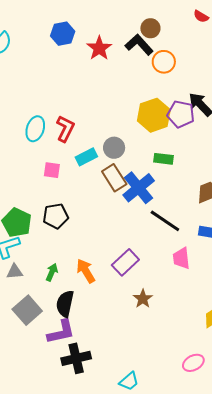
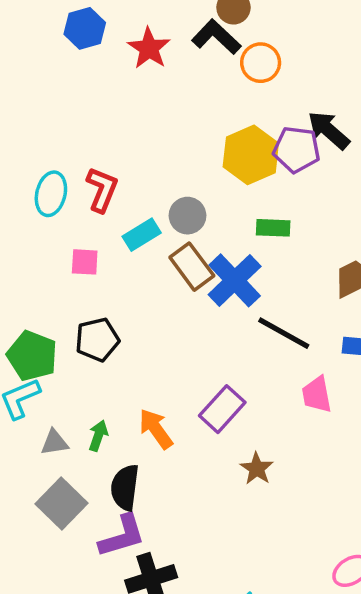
gray triangle: (15, 272) -> (54, 443), moved

